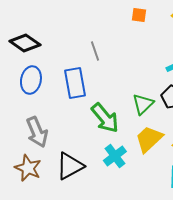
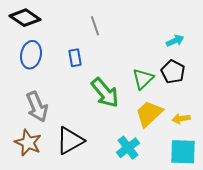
blue rectangle: (75, 83) -> (75, 58), size x0.6
cyan cross: (115, 156) -> (128, 148), moved

